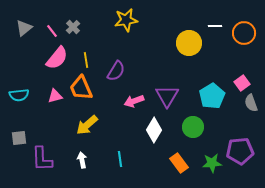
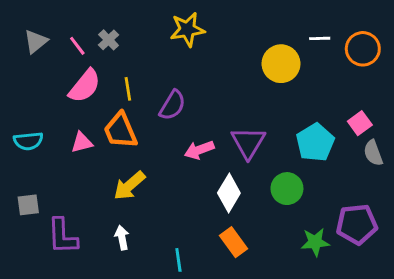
cyan line: (120, 159) -> (178, 260), moved
orange rectangle: (179, 163) -> (233, 242), moved

